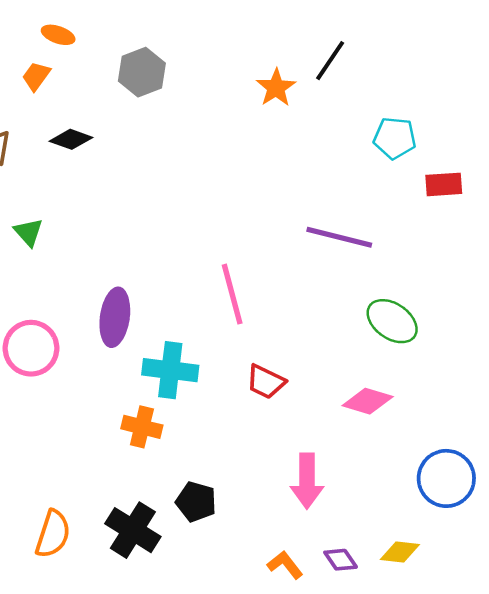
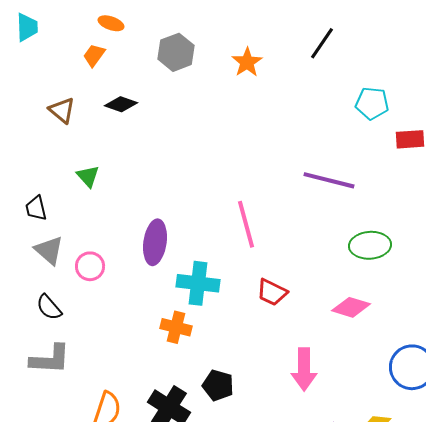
orange star: (276, 88) -> (247, 62), moved
green ellipse: (392, 321) -> (370, 245), turned -39
pink circle: (31, 348) -> (90, 266), size x0.7

